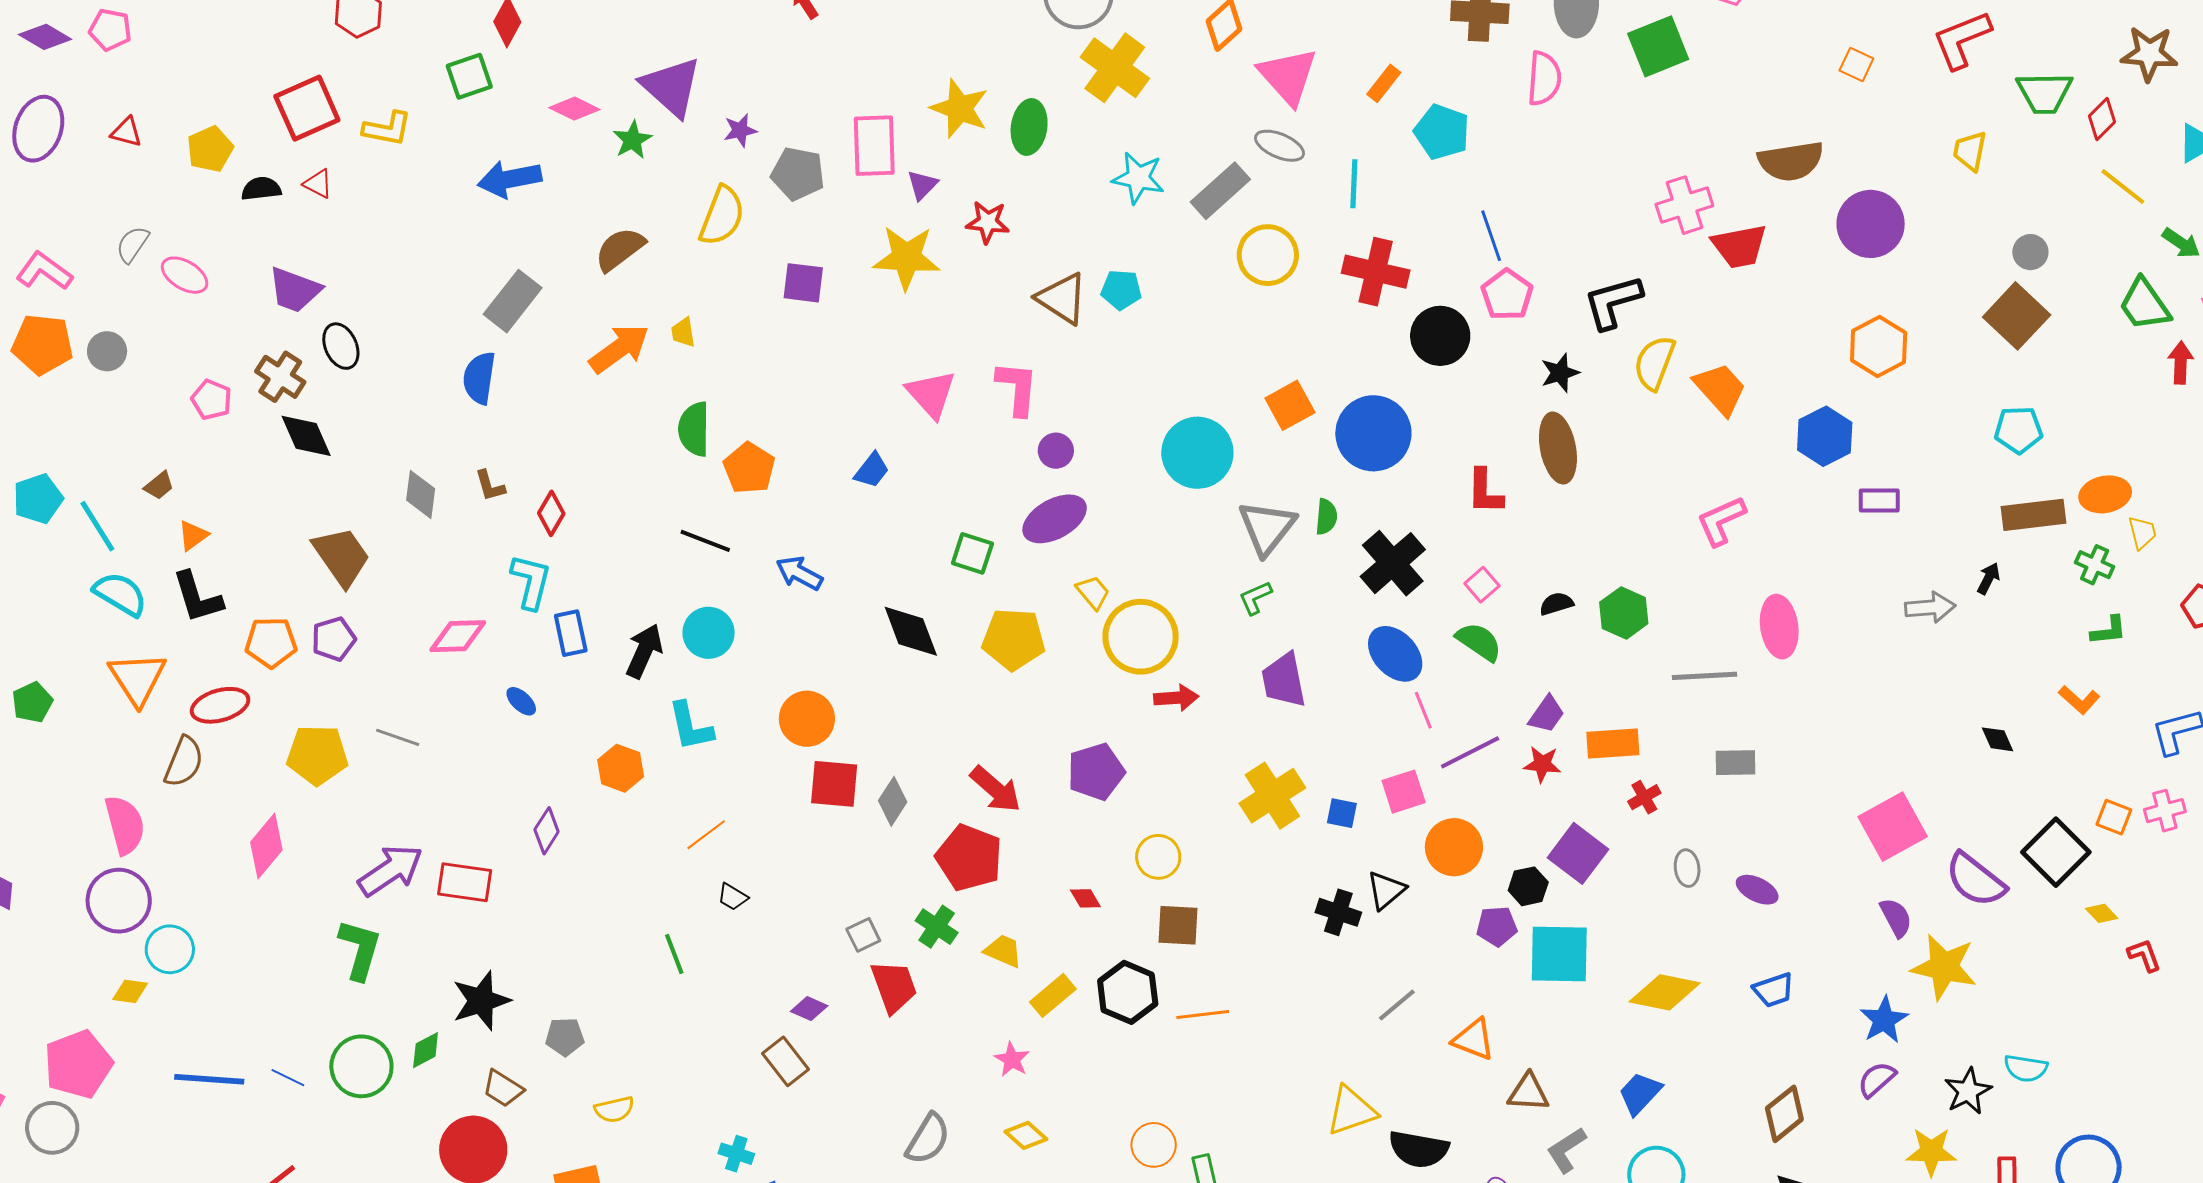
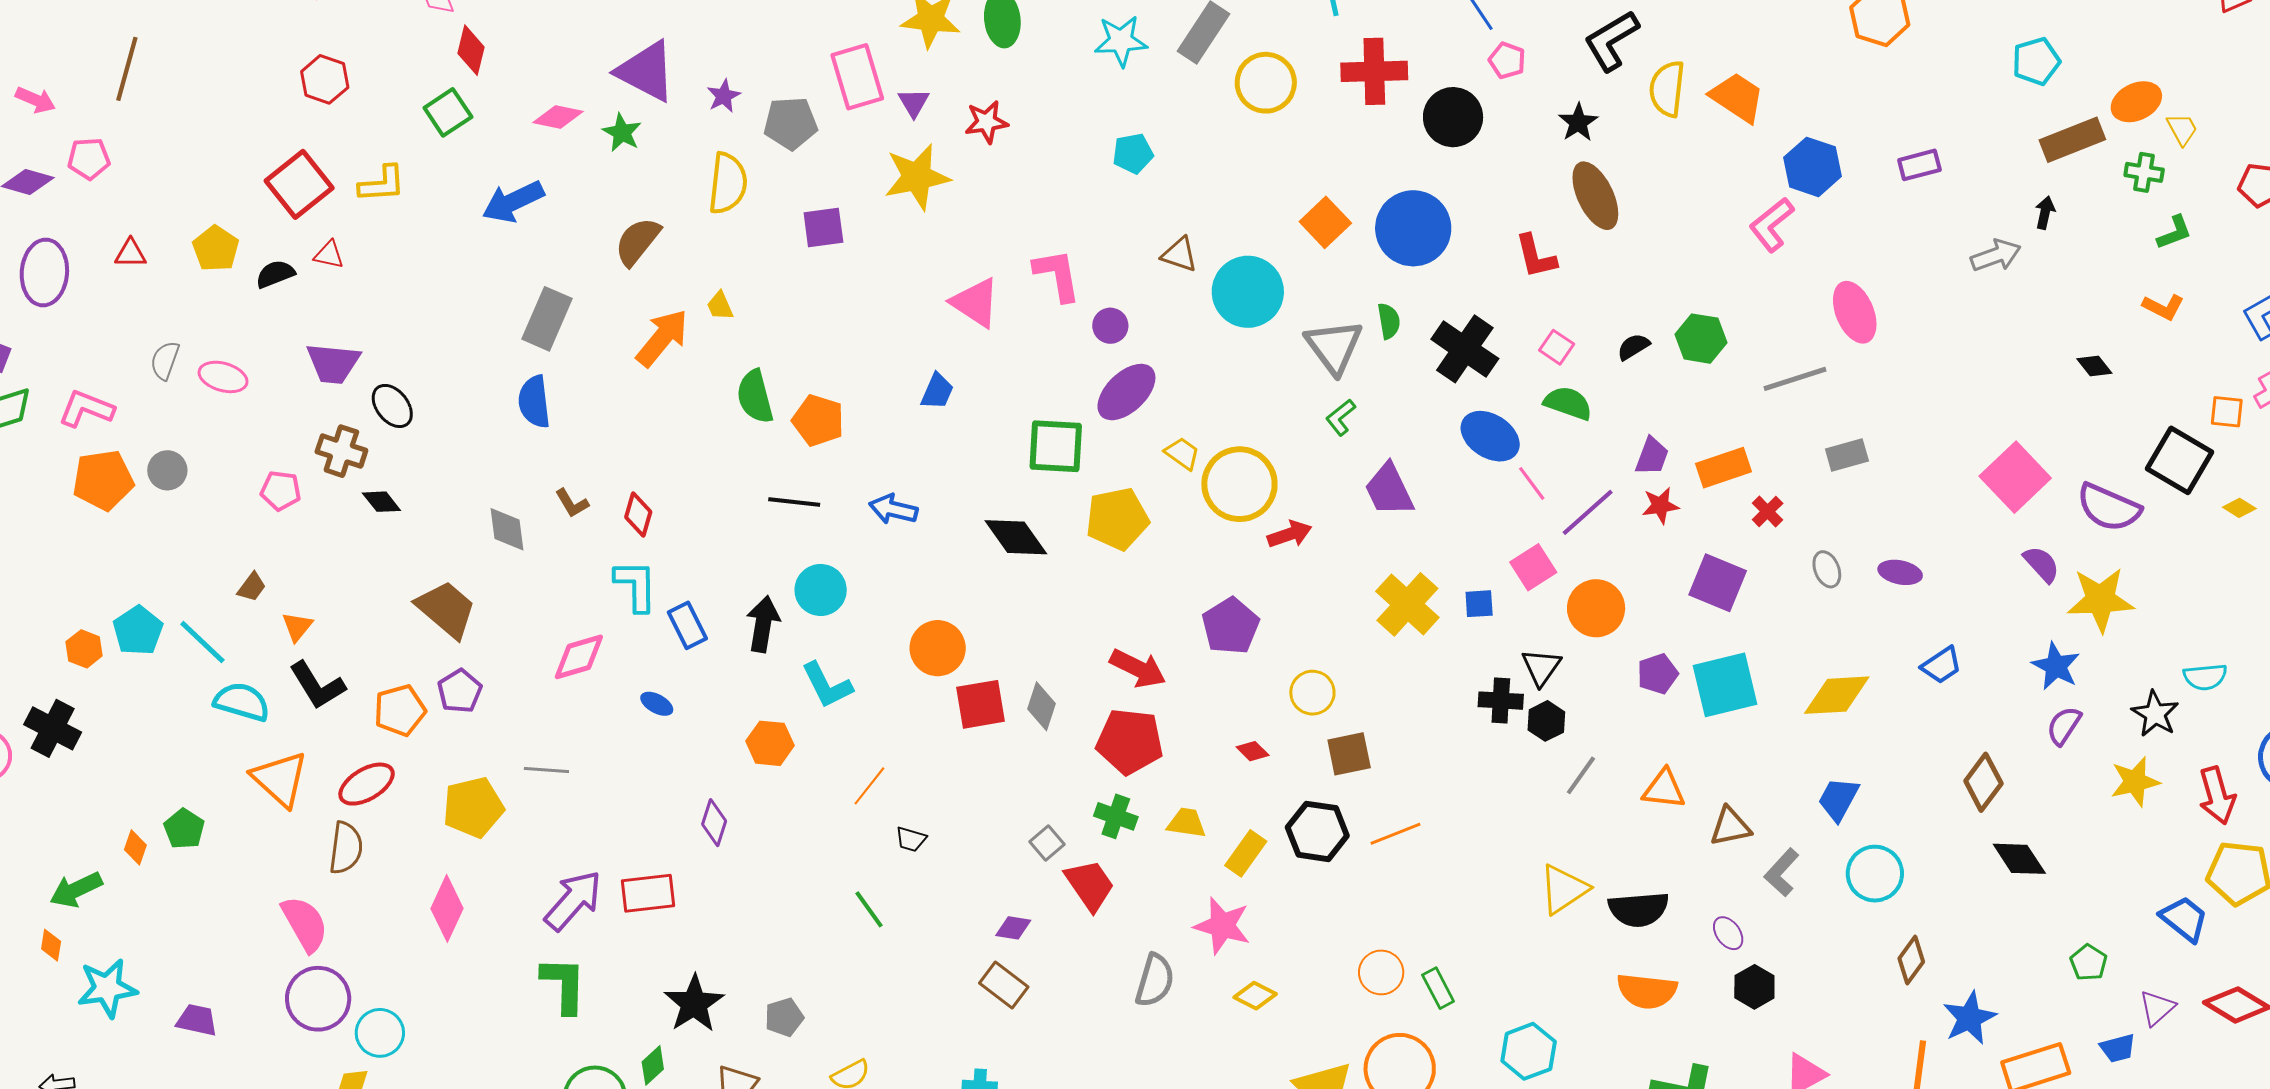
pink pentagon: (1507, 295) -> (1507, 60), size x0.7
brown triangle: (1062, 298) -> (1179, 255), moved, size x0.7
black diamond: (306, 436) -> (381, 502), size x0.7
blue hexagon: (1825, 436) -> (1812, 167), moved
green square: (972, 553) -> (1056, 446), size x1.4
black hexagon: (1528, 886) -> (1546, 721), moved
pink star: (1012, 1059) -> (1222, 926), size x1.6
gray semicircle: (928, 1139) -> (1155, 980), moved

